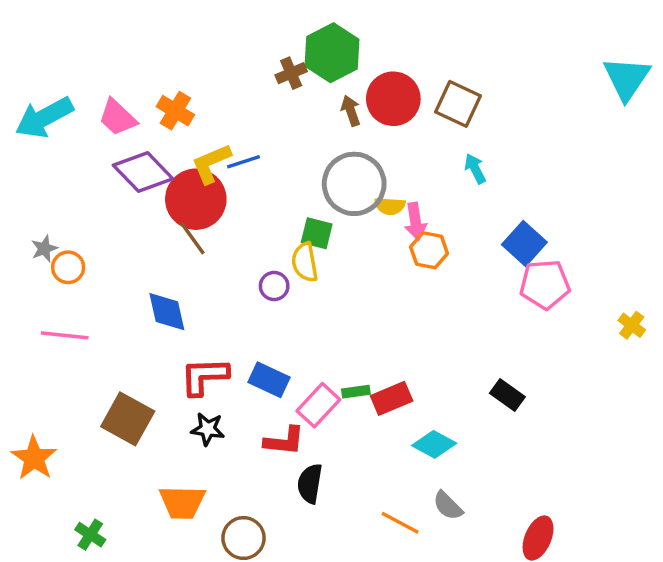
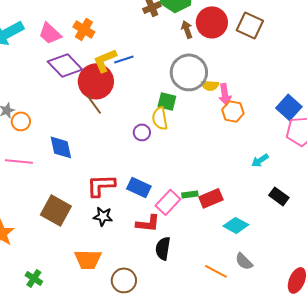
cyan arrow: (475, 169) -> (260, 160), moved, turned -96
blue diamond: (167, 312) -> (61, 147), moved

